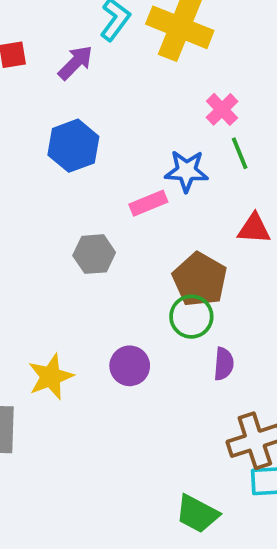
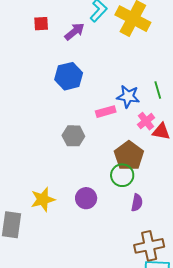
pink cross: (222, 109) -> (146, 121), moved

